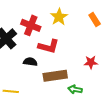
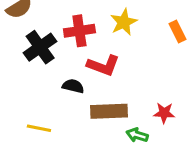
red cross: (31, 25) -> (79, 31), turned -36
red star: (91, 62) -> (164, 113), moved

